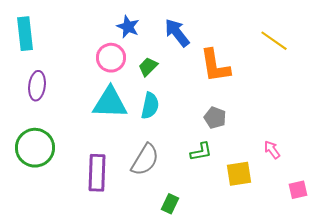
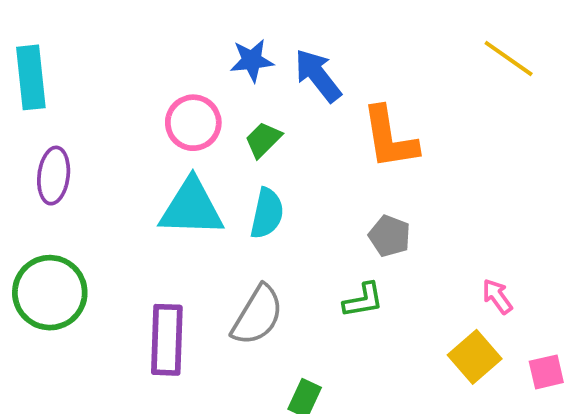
blue star: (128, 27) -> (252, 60), moved, turned -30
yellow line: (274, 41) -> (509, 59), moved
yellow square: (239, 174) -> (475, 357), moved, turned -32

